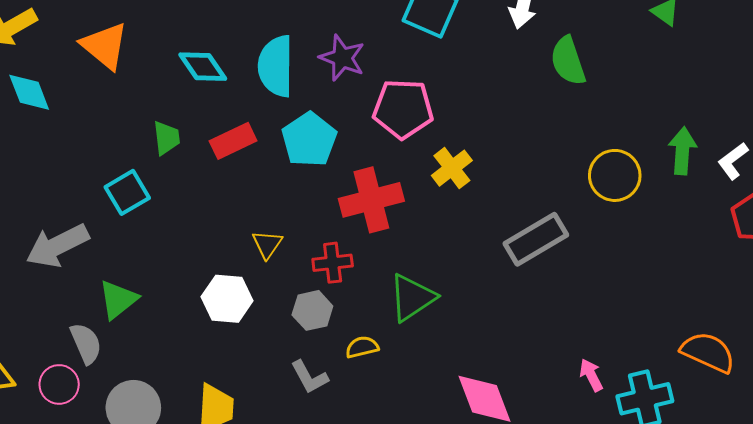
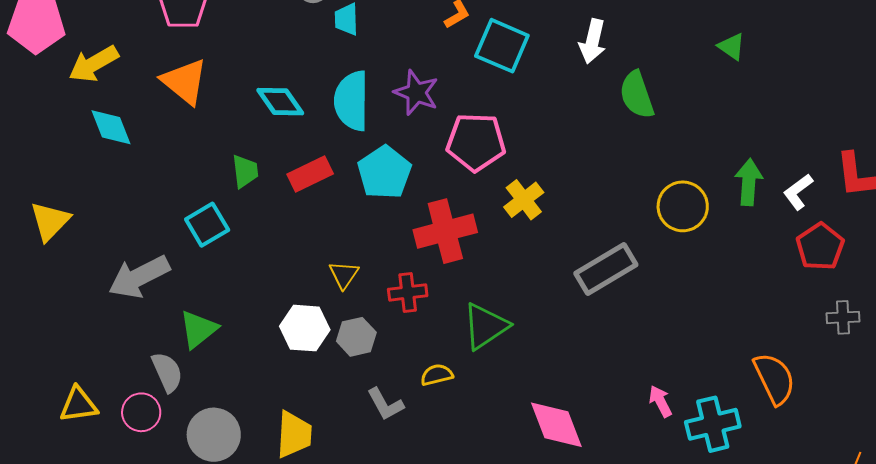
gray hexagon: (312, 310) -> (356, 337), moved
orange semicircle: (708, 352) -> (774, 379), turned 40

